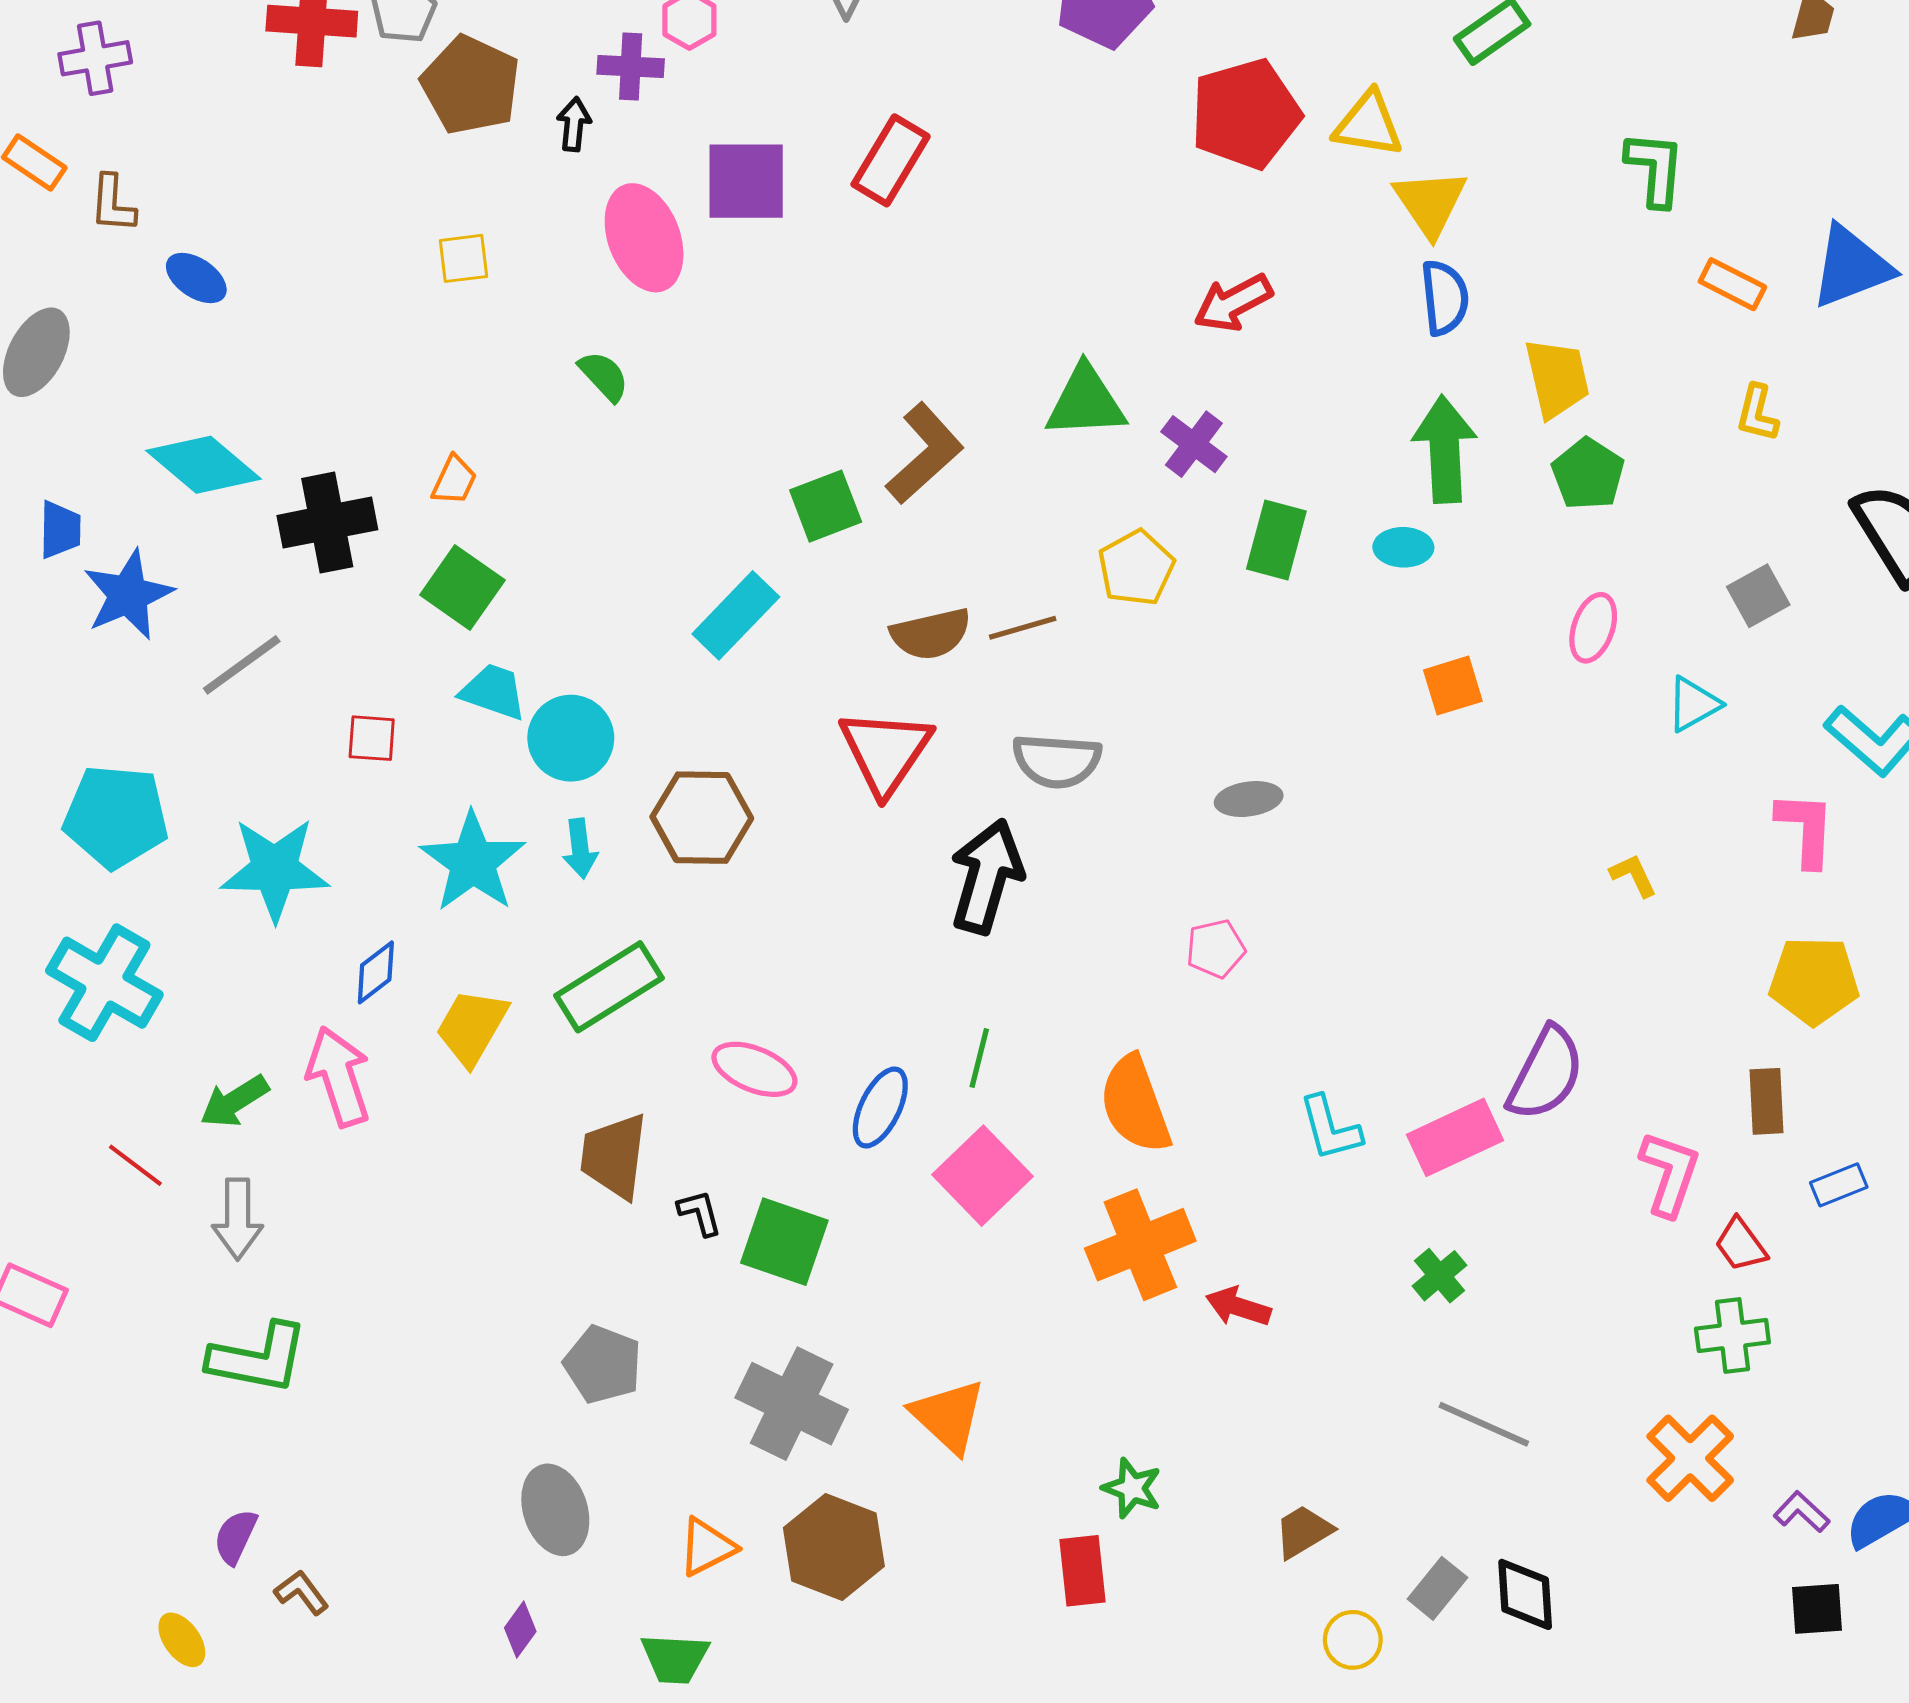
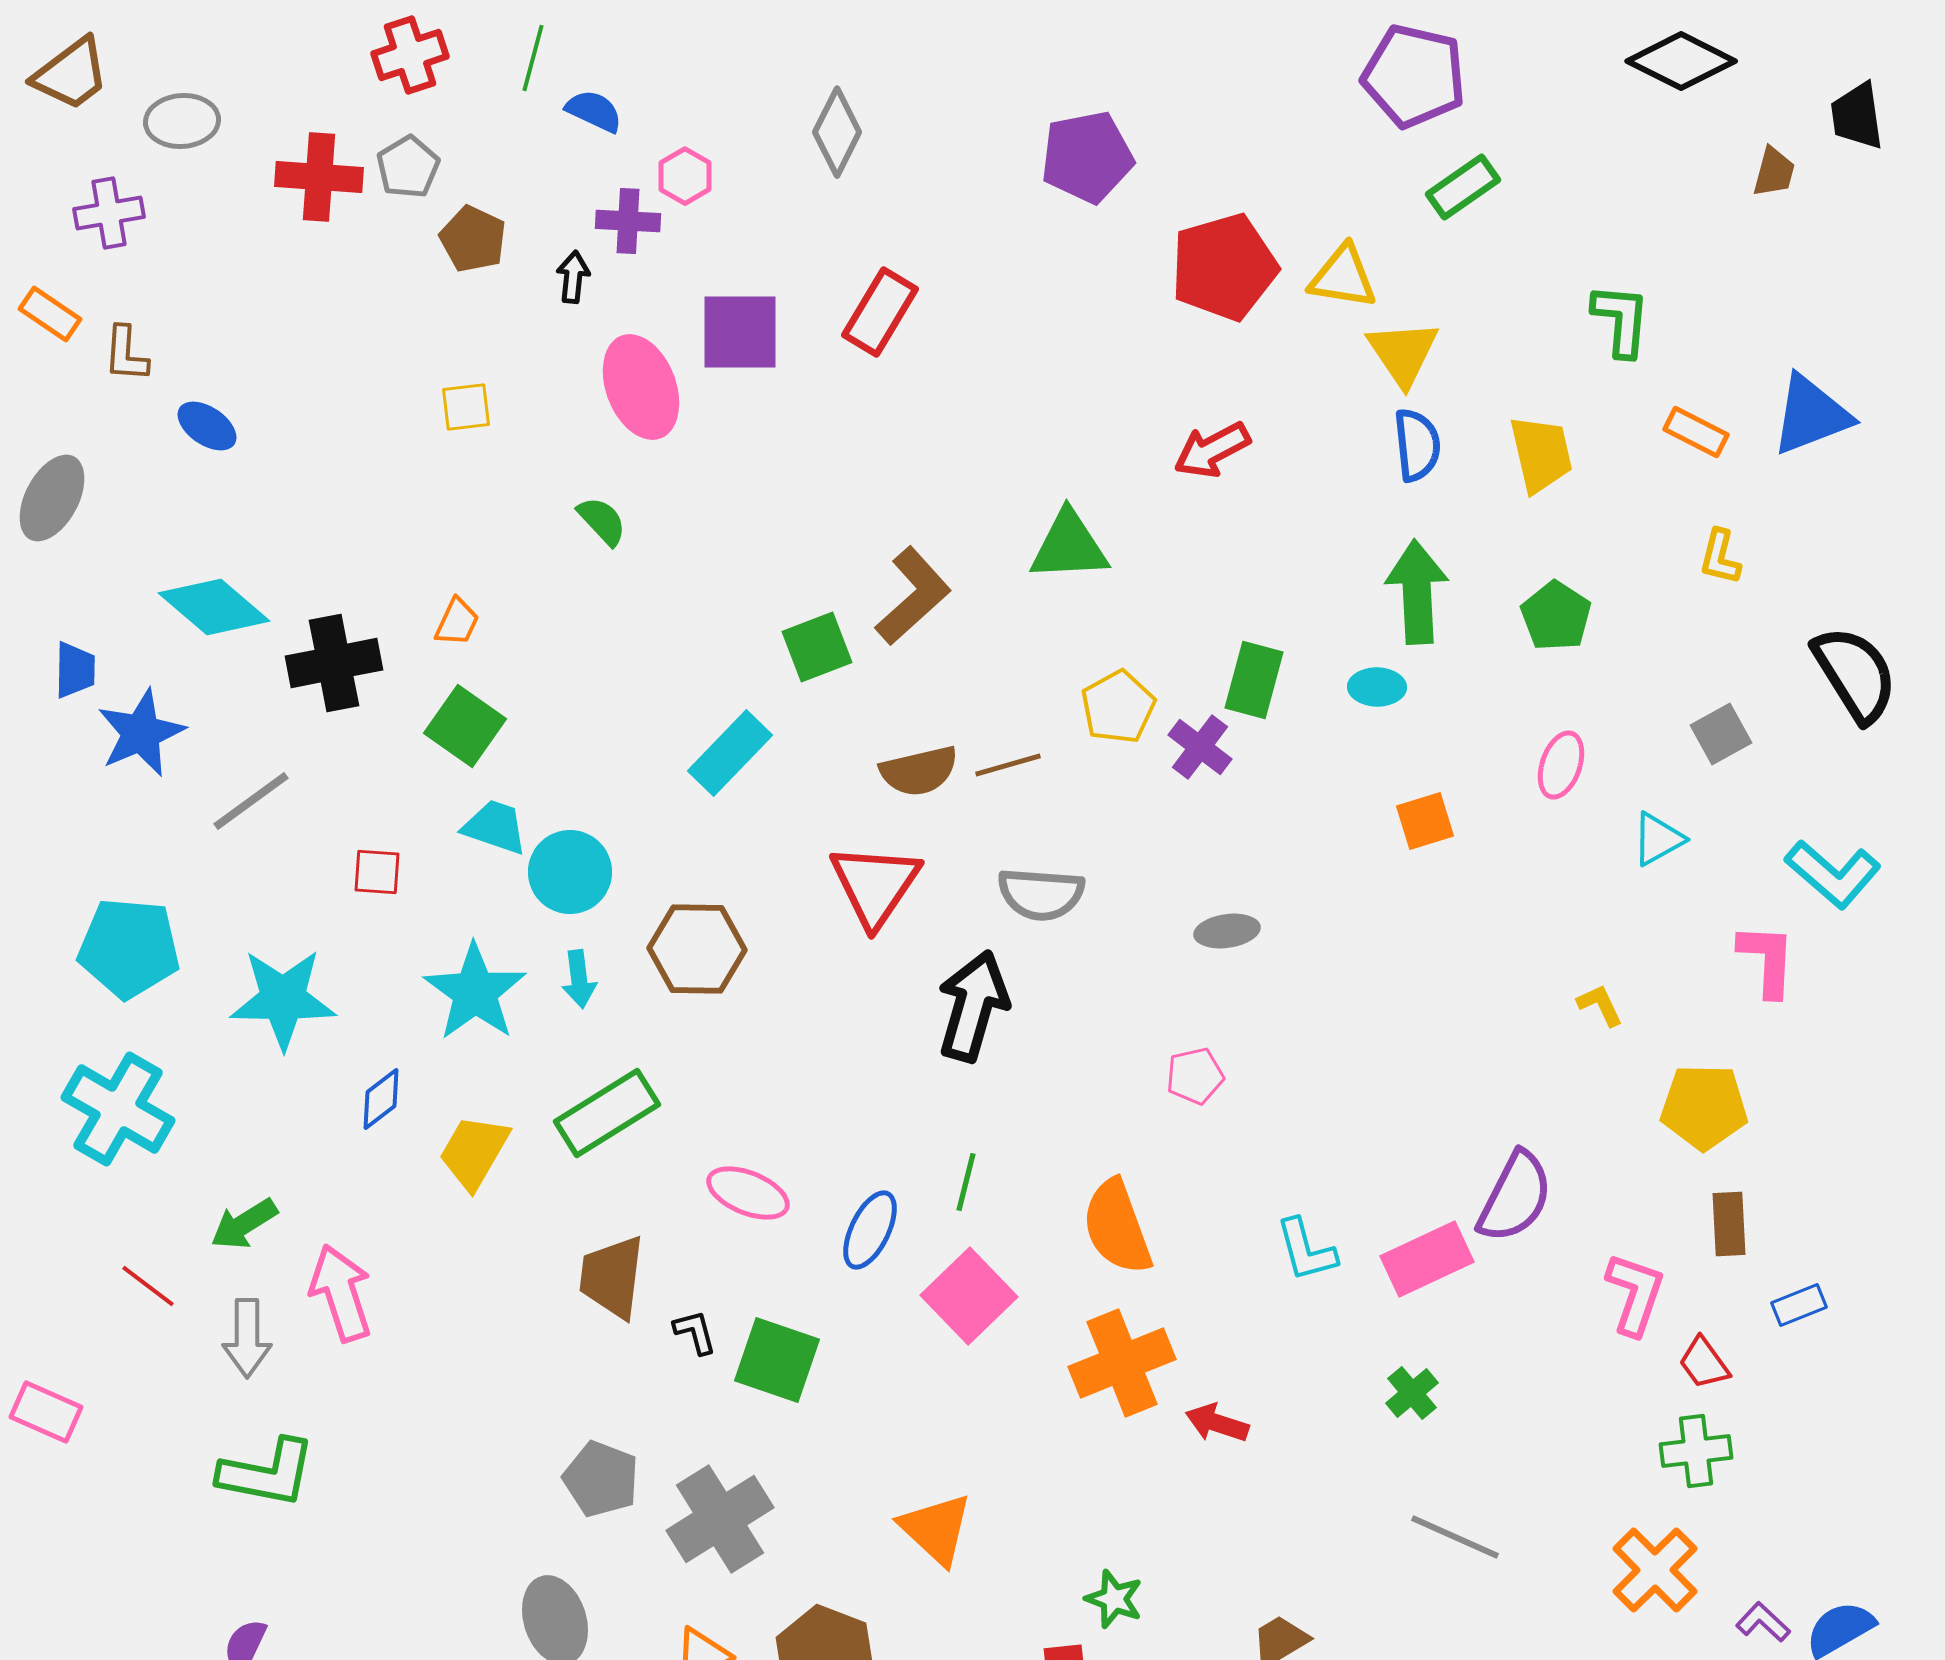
brown pentagon: (471, 85) -> (473, 239), size x0.7
yellow trapezoid: (1557, 378) -> (1541, 454), moved
purple cross: (1194, 444) -> (1200, 747), moved
yellow pentagon: (1814, 981) -> (1704, 1107), moved
pink arrow: (339, 1077) -> (341, 1293), moved
gray cross: (792, 1404) -> (720, 1519), moved, turned 32

